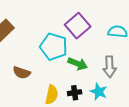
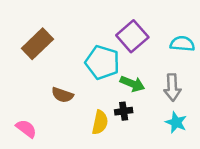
cyan star: (99, 92) -> (176, 122), moved
black cross: (75, 93) -> (124, 111), moved

